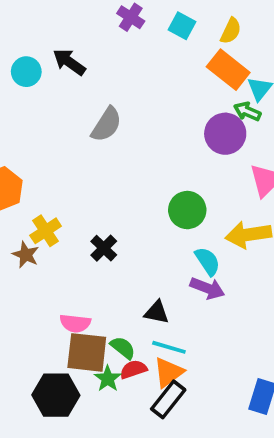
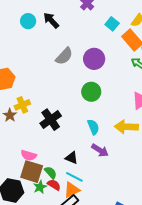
cyan square: (182, 26) -> (112, 24), moved
purple circle: (225, 134) -> (94, 59), moved
green circle: (187, 210) -> (91, 92), moved
black cross: (104, 248) -> (51, 120), size x1.5
cyan semicircle: (208, 261) -> (93, 127), moved
red semicircle: (133, 369) -> (54, 185), turned 40

